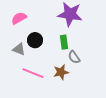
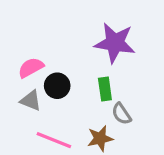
pink semicircle: (19, 18) -> (31, 68), moved

